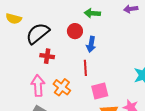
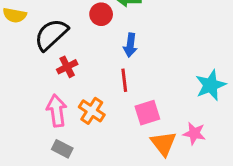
red circle: (75, 31) -> (101, 14), moved
red cross: (47, 56) -> (67, 67), turned -32

